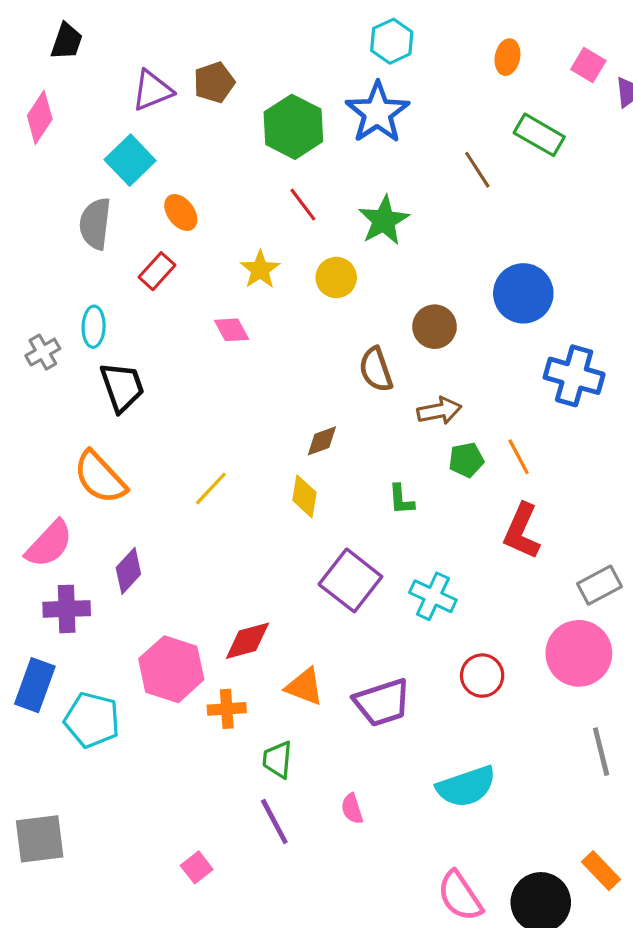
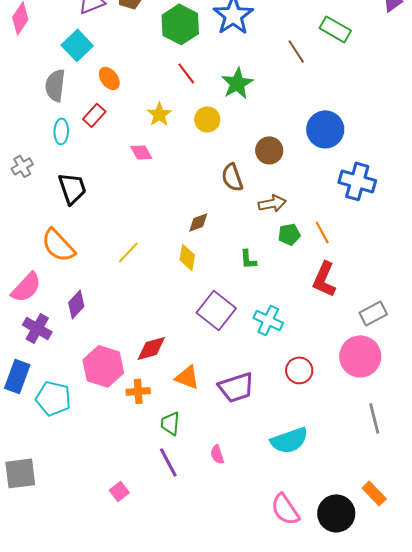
cyan ellipse: (94, 327) -> (61, 131), moved
purple cross: (67, 609) -> (37, 328), turned 32

